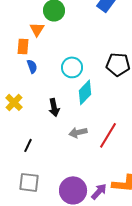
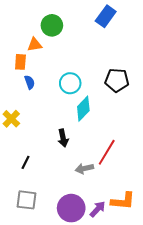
orange triangle: (37, 29) -> (35, 45), turned 49
black arrow: (54, 107) -> (63, 138), moved
gray arrow: (78, 132) -> (84, 168), moved

